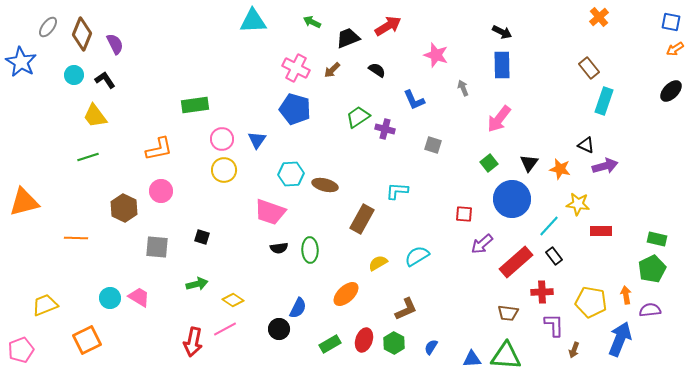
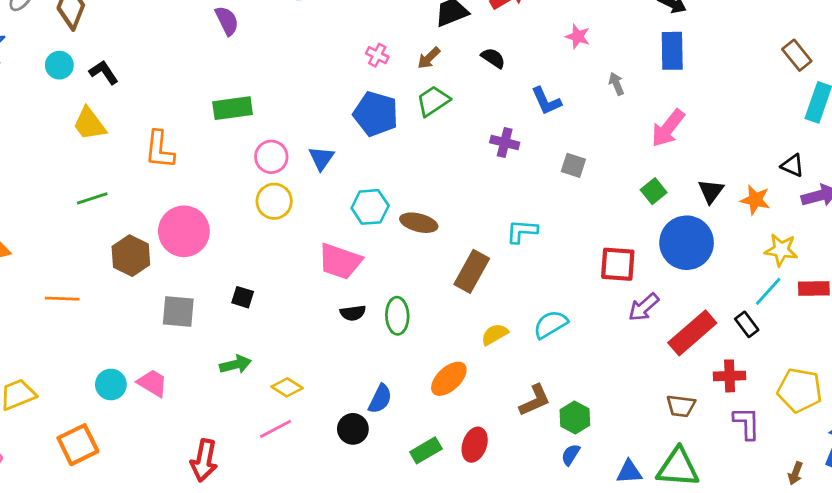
purple semicircle: (115, 44) -> (227, 21), moved
pink star: (436, 55) -> (578, 37), size x0.7
pink cross: (296, 68) -> (377, 55), size x0.6
green trapezoid: (358, 117) -> (433, 101), moved
orange L-shape: (159, 149) -> (160, 150), moved, turned 108
green line: (88, 157) -> (92, 198), moved
pink circle: (161, 191) -> (184, 231), size x1.5
red square: (464, 214) -> (618, 264), size x1.5
cyan line: (549, 226) -> (768, 291), moved
red arrow: (193, 342) -> (204, 460), moved
green hexagon: (394, 343) -> (575, 417), moved
brown arrow: (574, 350) -> (795, 473), moved

